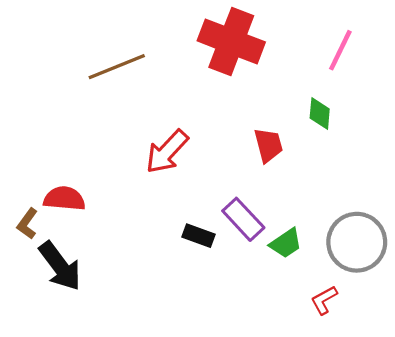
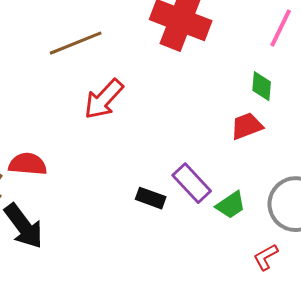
red trapezoid: (268, 145) -> (247, 126), moved, turned -96
red arrow: (167, 152) -> (104, 99), moved

